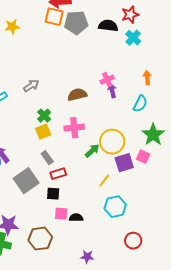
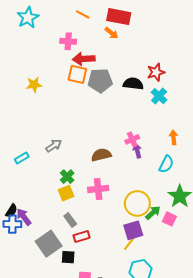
green arrow: (92, 151) -> (153, 213), moved
purple square: (124, 163) -> (133, 230), moved
black square: (53, 194) -> (68, 257), moved

